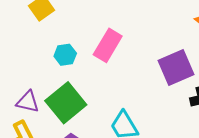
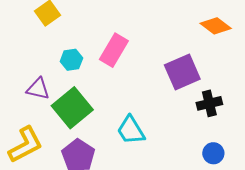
purple triangle: (28, 102) -> (38, 89), moved

